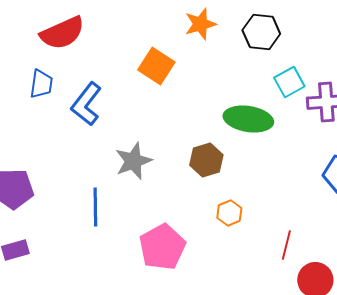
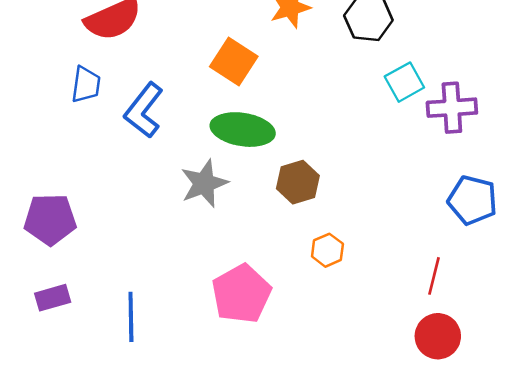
green ellipse: (248, 119) -> (243, 130), moved
blue line: (95, 207) -> (131, 317), moved
red line: (286, 245) -> (434, 276), moved

